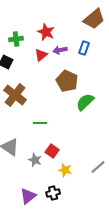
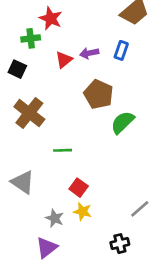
red star: (46, 32) -> (51, 18), moved
gray star: (35, 160) -> (55, 218), moved
yellow star: (65, 170) -> (83, 212), moved
black cross: (53, 193) -> (120, 244), moved

